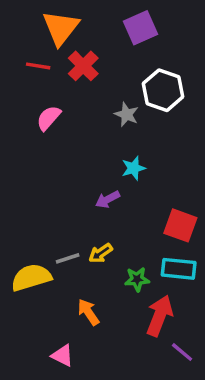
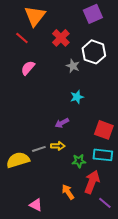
purple square: (140, 28) -> (93, 14), moved
red line: (38, 66) -> (22, 38), turned 32
red cross: (83, 66) -> (61, 38), moved
purple arrow: (108, 199) -> (62, 123), moved
yellow arrow: (101, 253) -> (58, 146), turned -144
orange arrow: (88, 312) -> (68, 192), moved

